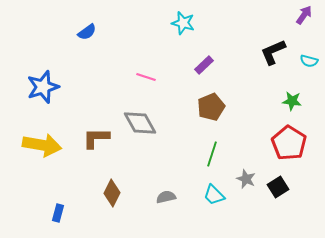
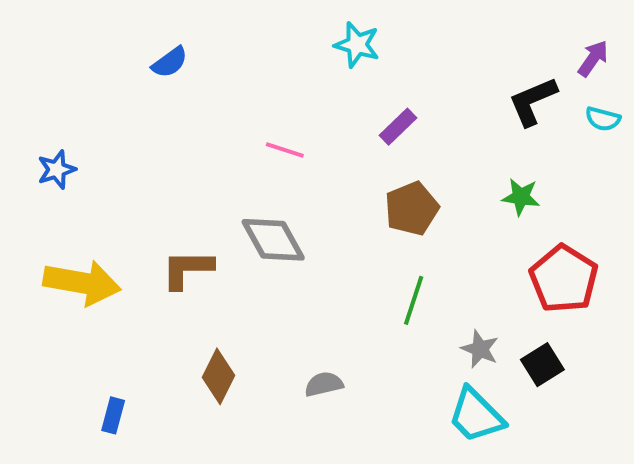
purple arrow: (304, 15) -> (593, 58), moved
blue star: (43, 87) -> (57, 170), moved, size x0.6
green star: (292, 101) -> (521, 197), moved
cyan trapezoid: (214, 195) -> (476, 415), moved, size x1.4

